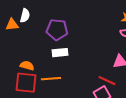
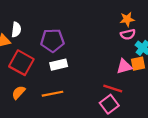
orange semicircle: (27, 66) -> (19, 92), moved, turned -56
red square: (26, 83) -> (21, 63), moved, turned 30

